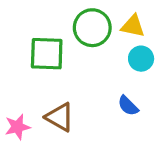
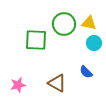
brown triangle: (60, 117) -> (57, 83), moved

